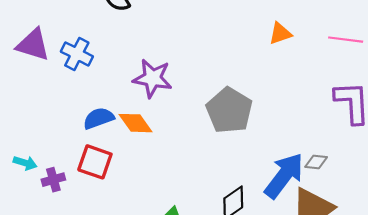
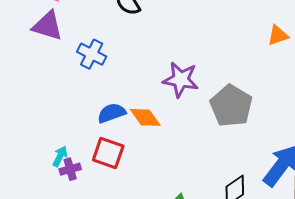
purple triangle: (33, 45) -> (48, 26), moved
purple star: (153, 78) -> (181, 80), moved
cyan arrow: (25, 163) -> (60, 156), moved, turned -80

